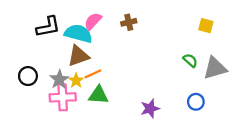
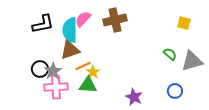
brown cross: (129, 22) -> (115, 20), size x1.6
cyan semicircle: (78, 34) -> (70, 30), turned -105
black circle: (28, 76) -> (40, 69), moved
yellow star: (76, 81) -> (93, 72), moved
purple star: (150, 109) -> (134, 97), turned -30

